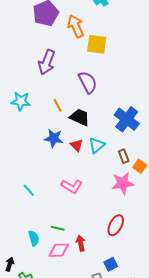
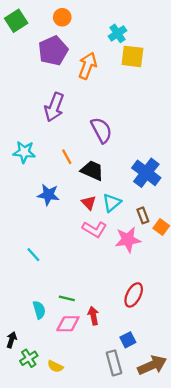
orange arrow: (76, 26) -> (88, 66), turned 45
yellow square: (97, 44) -> (132, 56), moved
blue star: (54, 138) -> (48, 195), moved
pink star: (123, 183) -> (128, 240), moved
pink L-shape: (72, 186) -> (94, 229), moved

